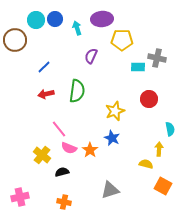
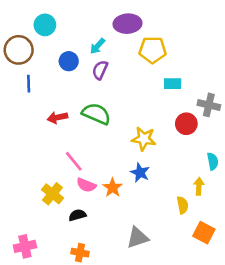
blue circle: (55, 19) -> (69, 61), moved
cyan arrow: (77, 28) -> (97, 46), moved, turned -120
purple semicircle: (91, 56) -> (100, 70), moved
gray cross: (157, 58) -> (209, 105), moved
blue line: (44, 67) -> (29, 84), moved, turned -48
green semicircle: (77, 91) -> (96, 114), turned -75
yellow star: (115, 111) -> (144, 139), turned 30
yellow semicircle: (146, 164) -> (183, 205), turned 64

